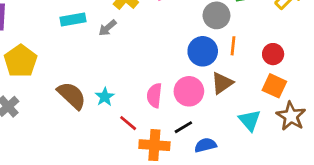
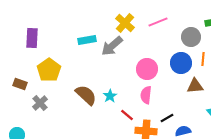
gray arrow: (107, 28) -> (112, 46), size x1.6
brown triangle: (222, 83) -> (195, 86), turned 30
pink circle: (189, 91) -> (147, 69), moved

